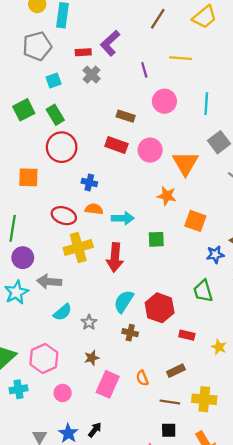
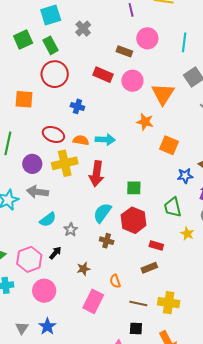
gray cross: (92, 75) -> (83, 29), moved
cyan square: (54, 80) -> (51, 15), size x1.5
brown rectangle: (126, 116) -> (124, 51), moved
orange semicircle: (94, 209) -> (81, 140), moved
green square: (156, 239) -> (134, 188), moved
purple circle: (23, 258) -> (32, 164), moved
yellow star: (219, 347) -> (187, 234), moved
brown star: (92, 358) -> (83, 269), moved
brown rectangle: (176, 371) -> (149, 268), moved
pink rectangle: (108, 384) -> (93, 301), moved
pink circle: (63, 393) -> (44, 291), size x1.5
black arrow: (95, 430) -> (55, 253), moved

